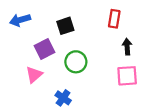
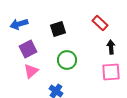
red rectangle: (114, 19) -> (100, 23), turned -56
purple square: (44, 49) -> (28, 49), moved

